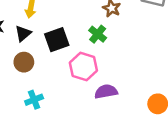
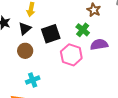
purple semicircle: (106, 92) -> (99, 45), moved

